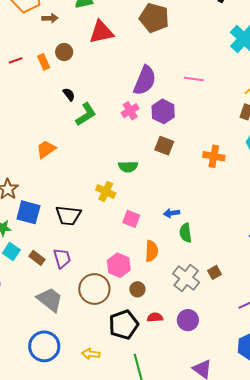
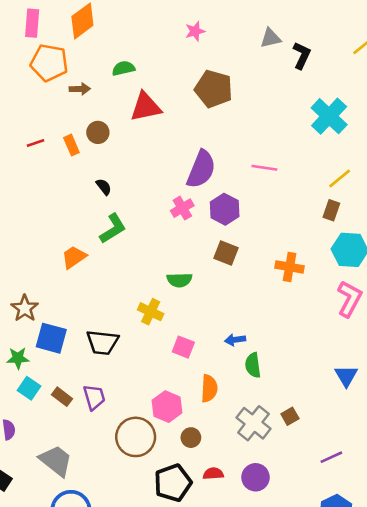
green L-shape: (86, 114) -> (113, 228), moved
gray trapezoid: (50, 300) -> (56, 461), moved

